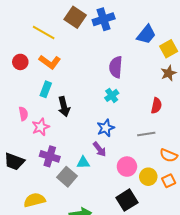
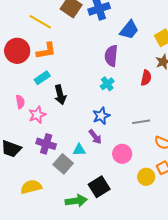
blue trapezoid: (146, 35) -> (129, 30), moved
red circle: (20, 62) -> (17, 51), size x1.6
orange L-shape: (50, 62) -> (46, 51), turned -45
cyan rectangle: (46, 89) -> (42, 78), turned 35
red semicircle: (156, 106) -> (146, 78), moved
yellow circle: (148, 177) -> (146, 177), moved
black square: (127, 200) -> (99, 187), moved

